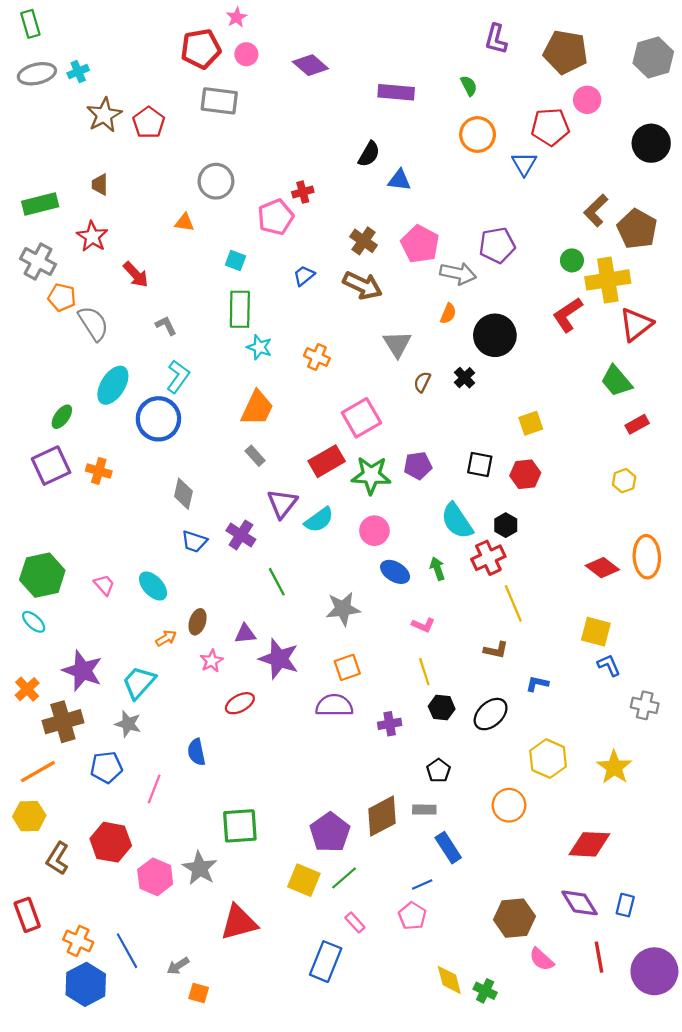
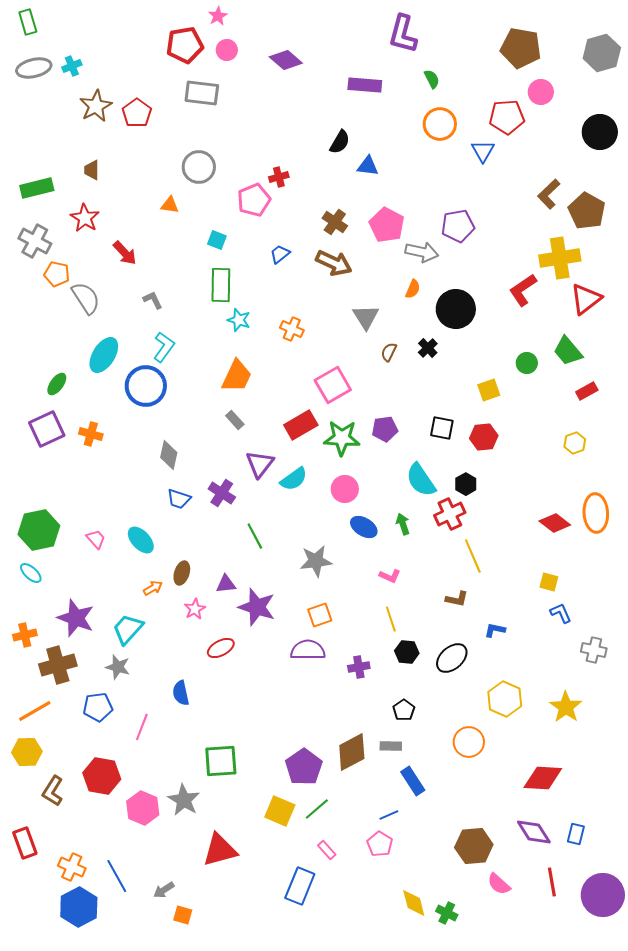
purple L-shape: (496, 39) -> (403, 34), moved, size x1.4
green circle: (572, 260) -> (527, 363), moved
yellow square: (596, 632) -> (549, 582), size x0.7
orange cross: (27, 689) -> (25, 635), turned 30

